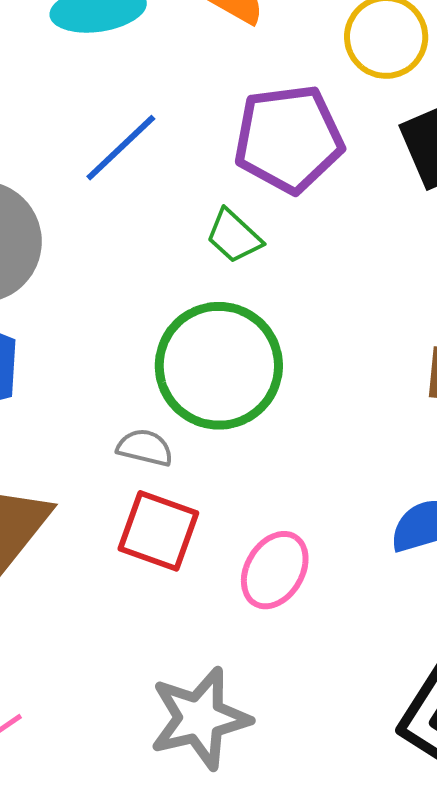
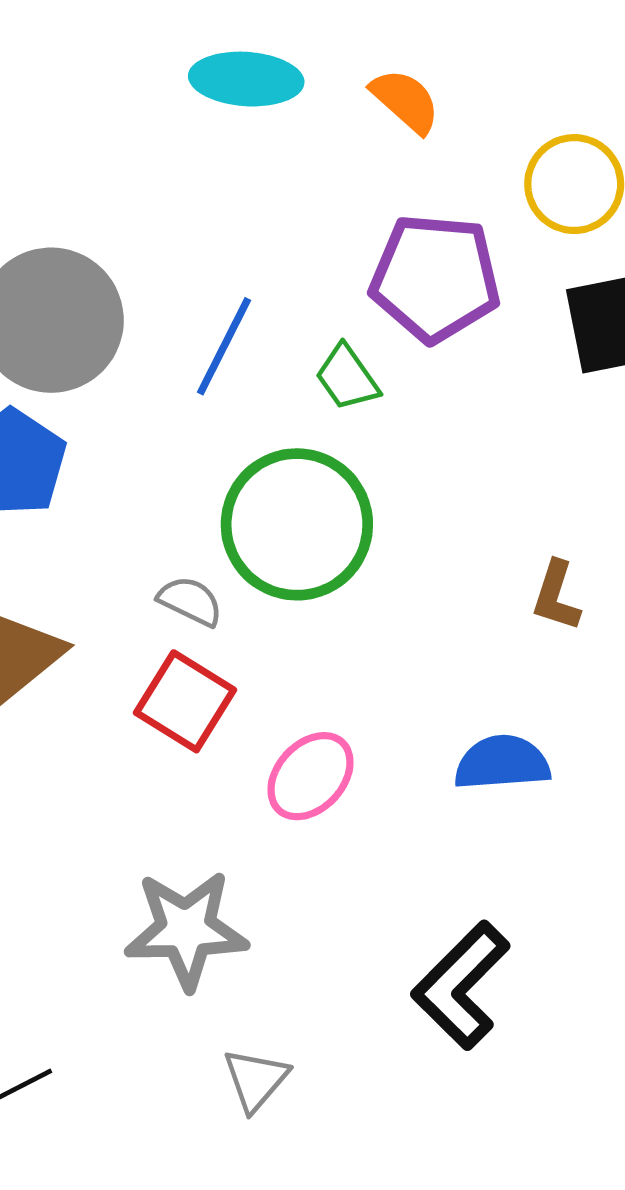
blue line: (121, 148) -> (224, 346), moved, turned -32

